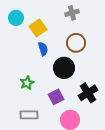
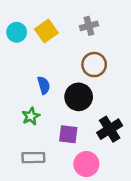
yellow square: (38, 28) -> (46, 31), moved
blue semicircle: (43, 49) -> (44, 85), moved
purple square: (56, 97) -> (68, 134), turned 35

